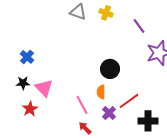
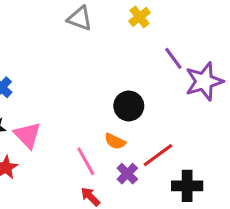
yellow cross: (106, 13) -> (140, 17), moved, turned 32
purple line: (139, 26) -> (173, 58), moved
orange semicircle: (101, 92) -> (115, 141), turned -64

